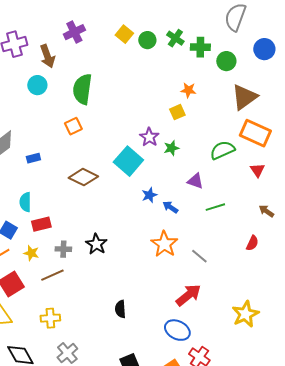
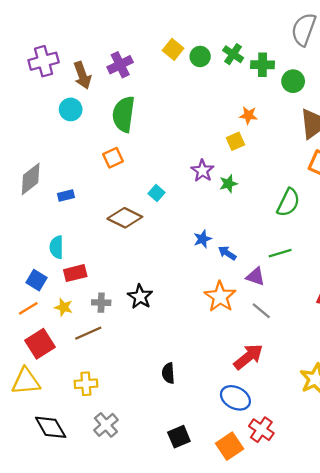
purple cross: (74, 32) -> (120, 65), moved
green semicircle: (222, 150) -> (288, 202), moved, turned 140
cyan square: (128, 161) -> (157, 193), moved, size x0.5
purple triangle: (195, 181) -> (255, 277), moved

